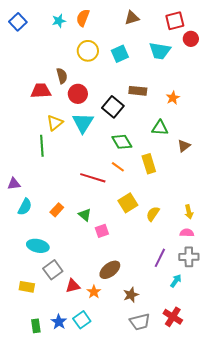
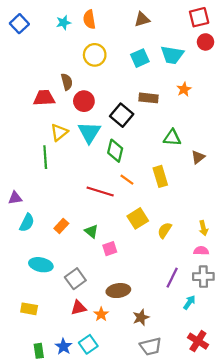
orange semicircle: (83, 18) -> (89, 19), turned -30
red square: (175, 21) -> (199, 17), moved
cyan square: (120, 54) -> (140, 58), moved
orange star: (173, 98) -> (184, 89), moved
green diamond: (122, 142) -> (115, 151), moved, turned 45
gray square: (53, 270) -> (75, 279), moved
brown ellipse: (110, 270) -> (118, 291), turned 30
red cross: (173, 317) -> (198, 341), moved

